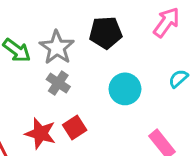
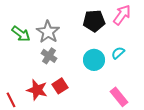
black pentagon: (106, 33) -> (94, 21), moved
cyan semicircle: (178, 79) -> (118, 53), moved

